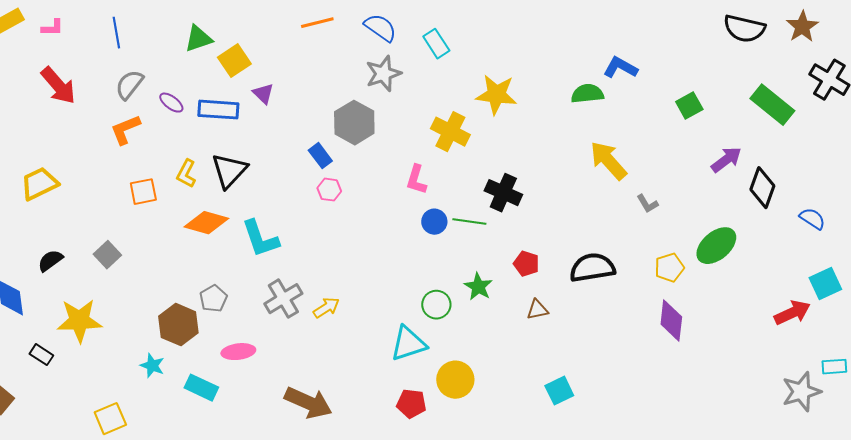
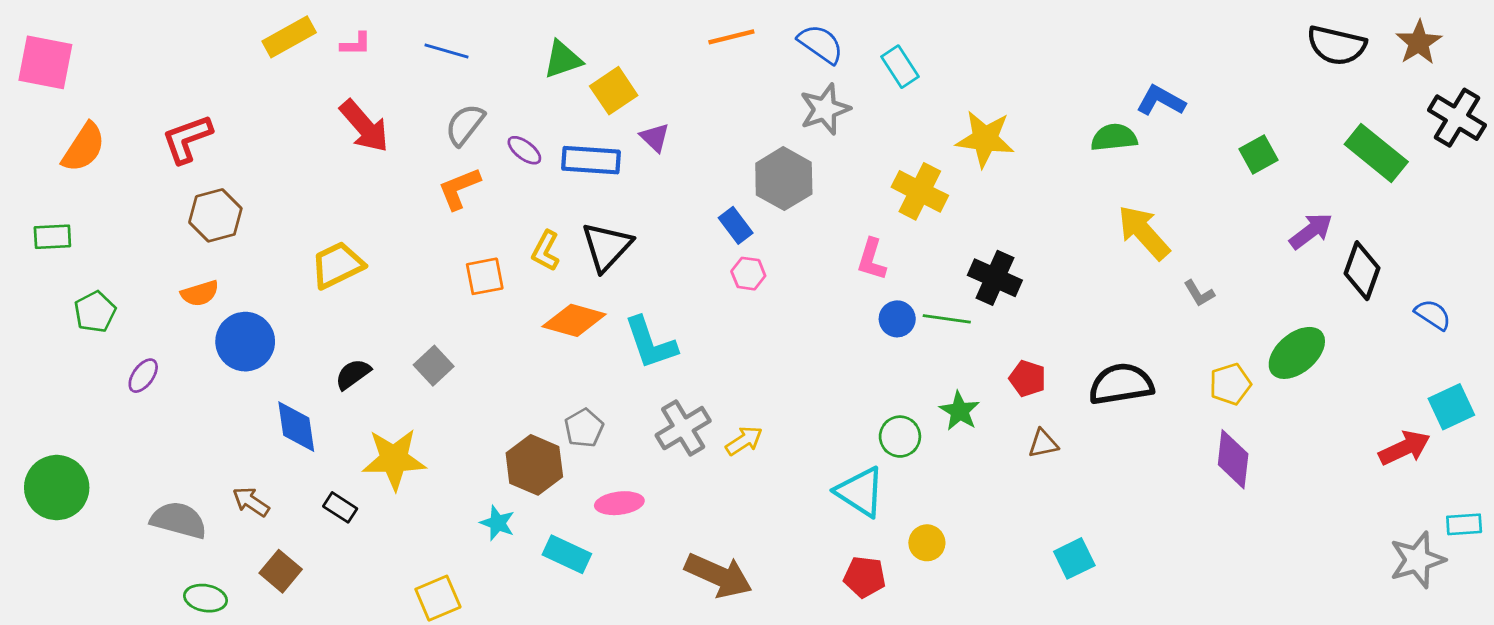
blue line: (116, 33) -> (446, 51), turned -64
cyan triangle: (408, 344) -> (860, 492), turned 51
yellow circle: (455, 380) -> (927, 543), size x0.7

